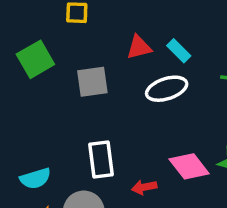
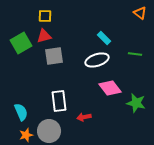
red triangle: (139, 47) -> (44, 36), moved
pink diamond: (189, 166) -> (110, 88), moved
cyan semicircle: (35, 178) -> (21, 112), turned -96

